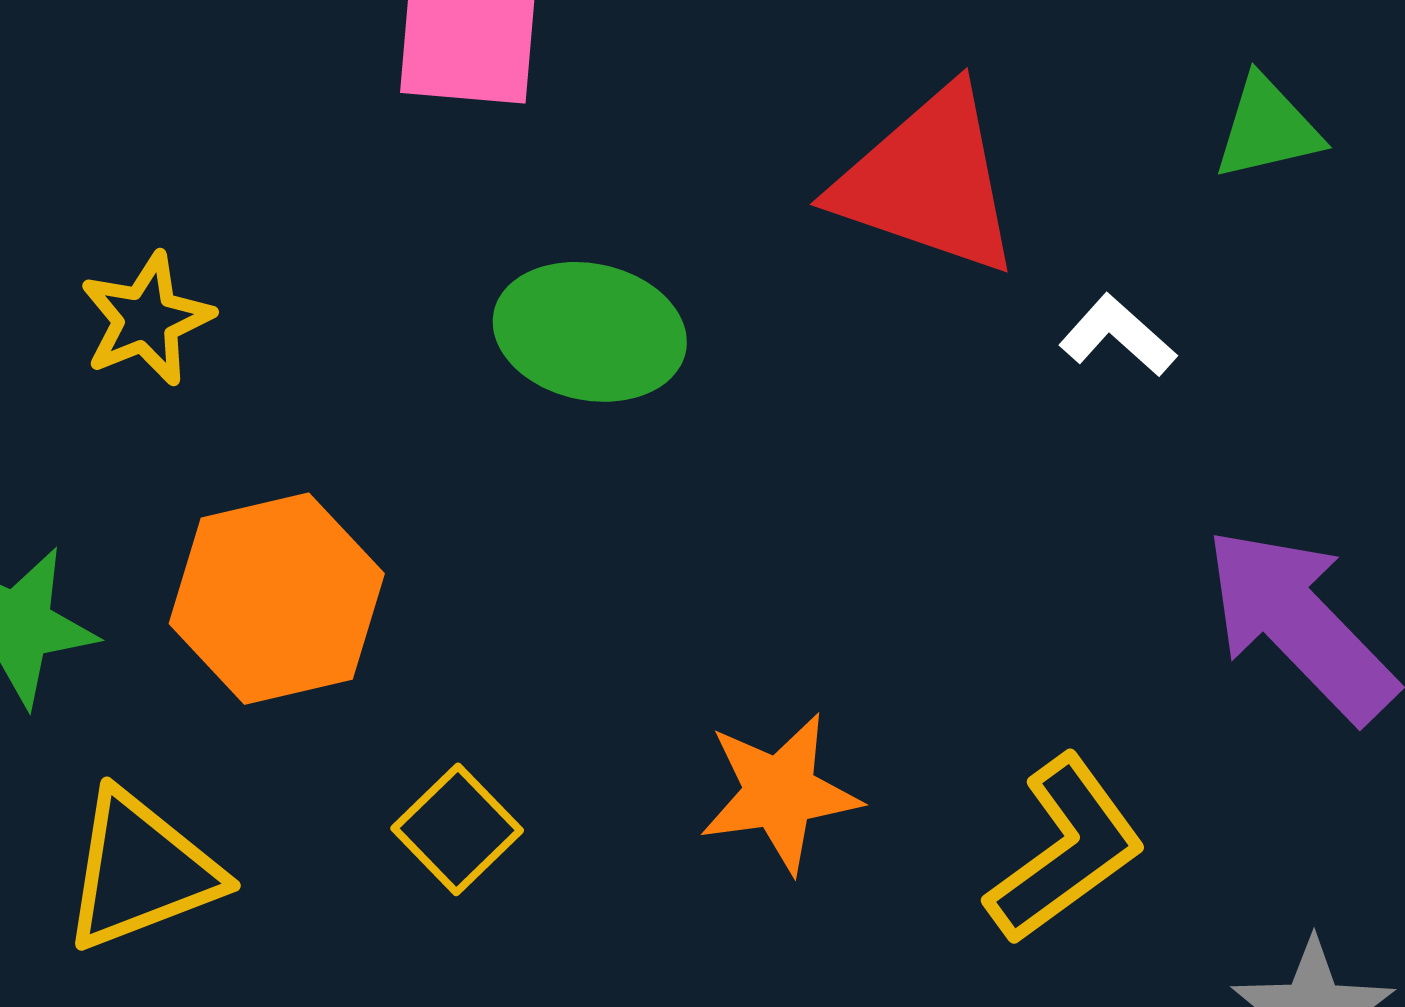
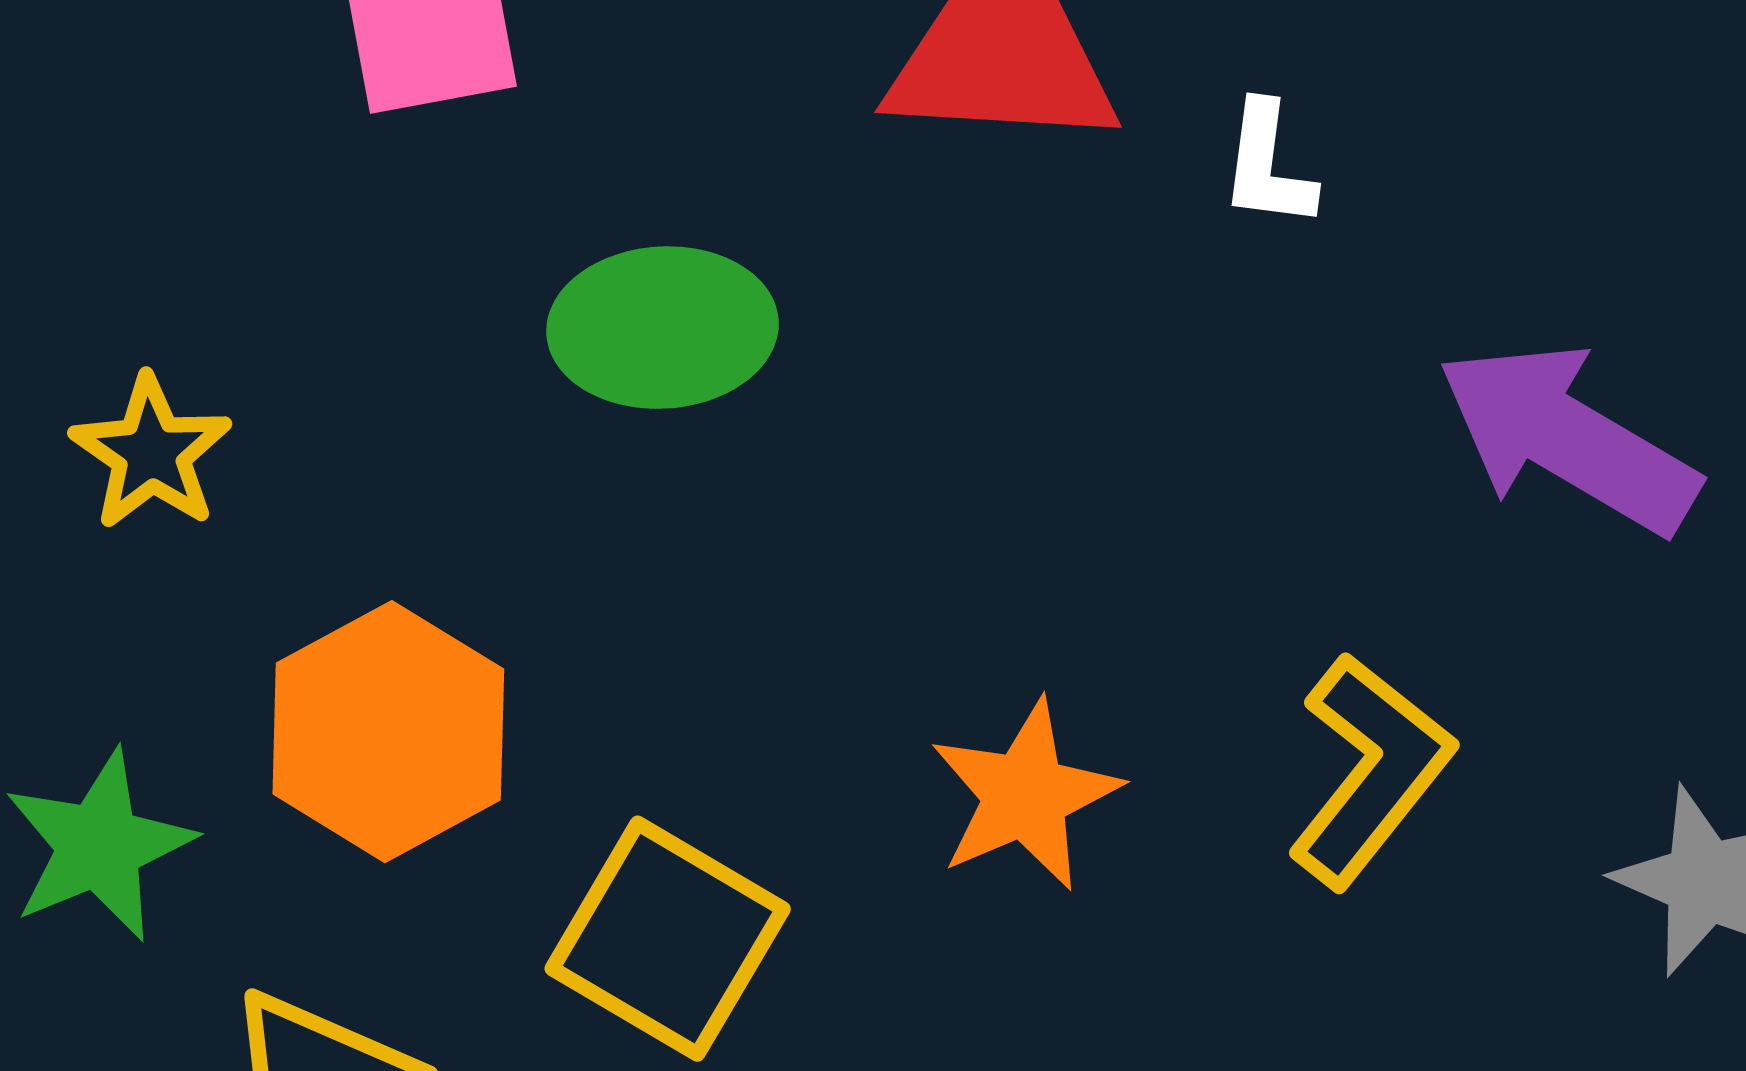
white L-shape: (1118, 336) -> (1268, 165), turned -109
yellow square: (457, 829) -> (668, 939), size x1.6

